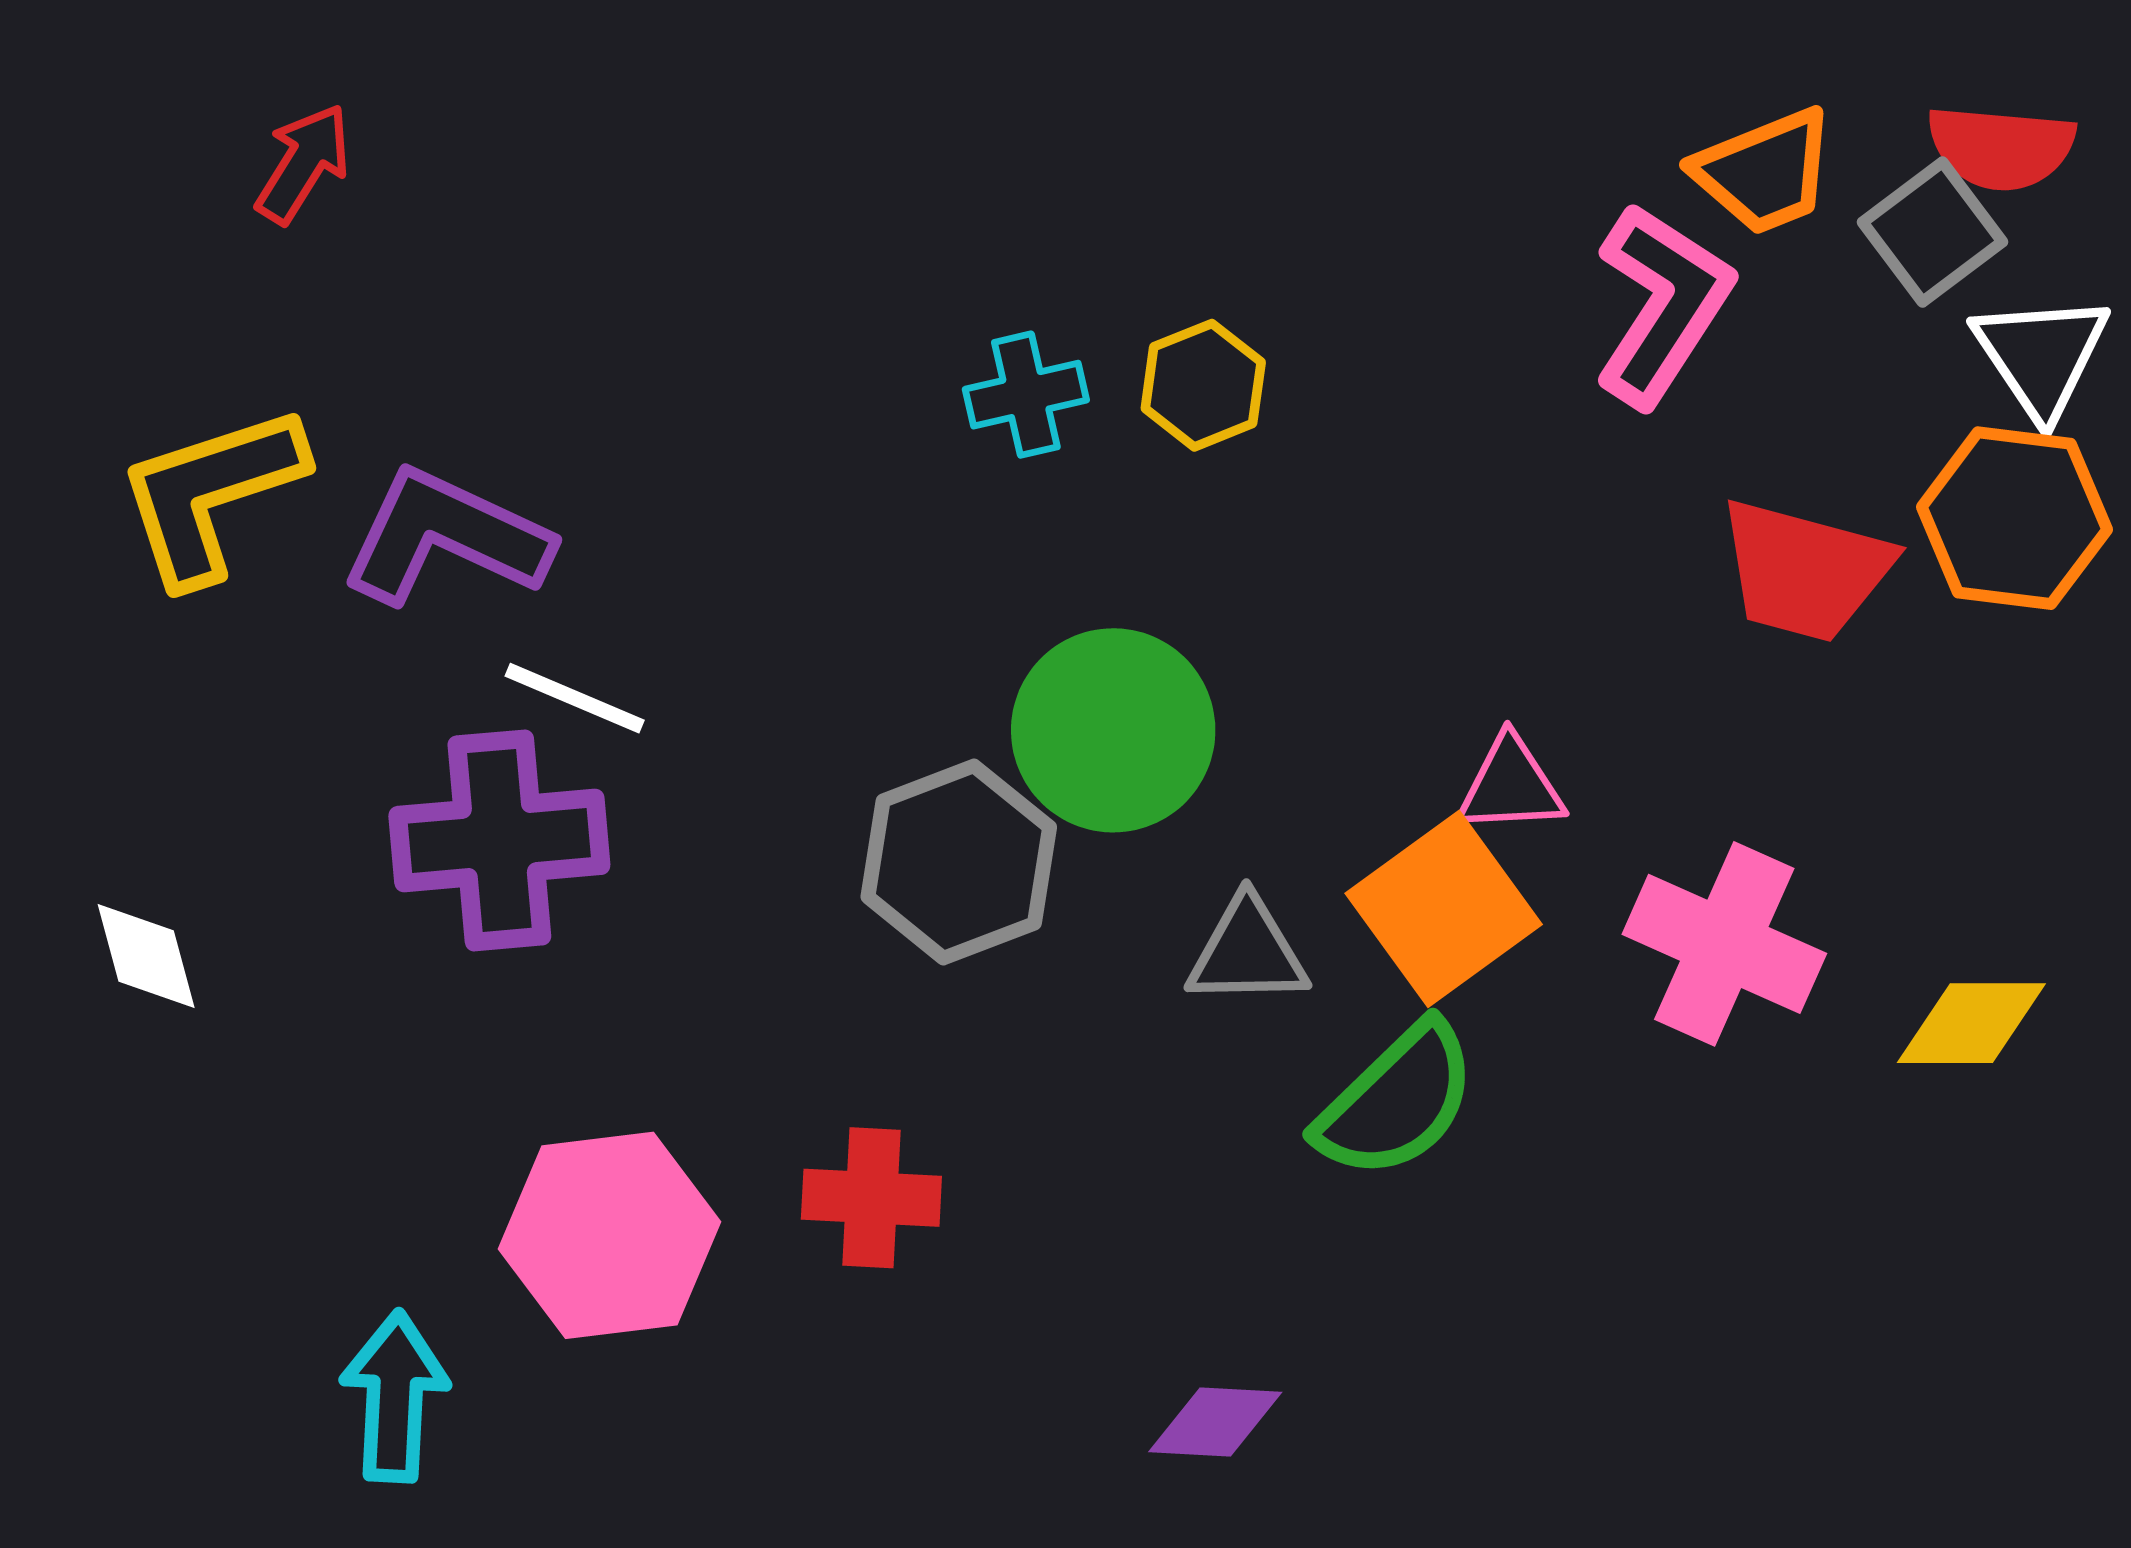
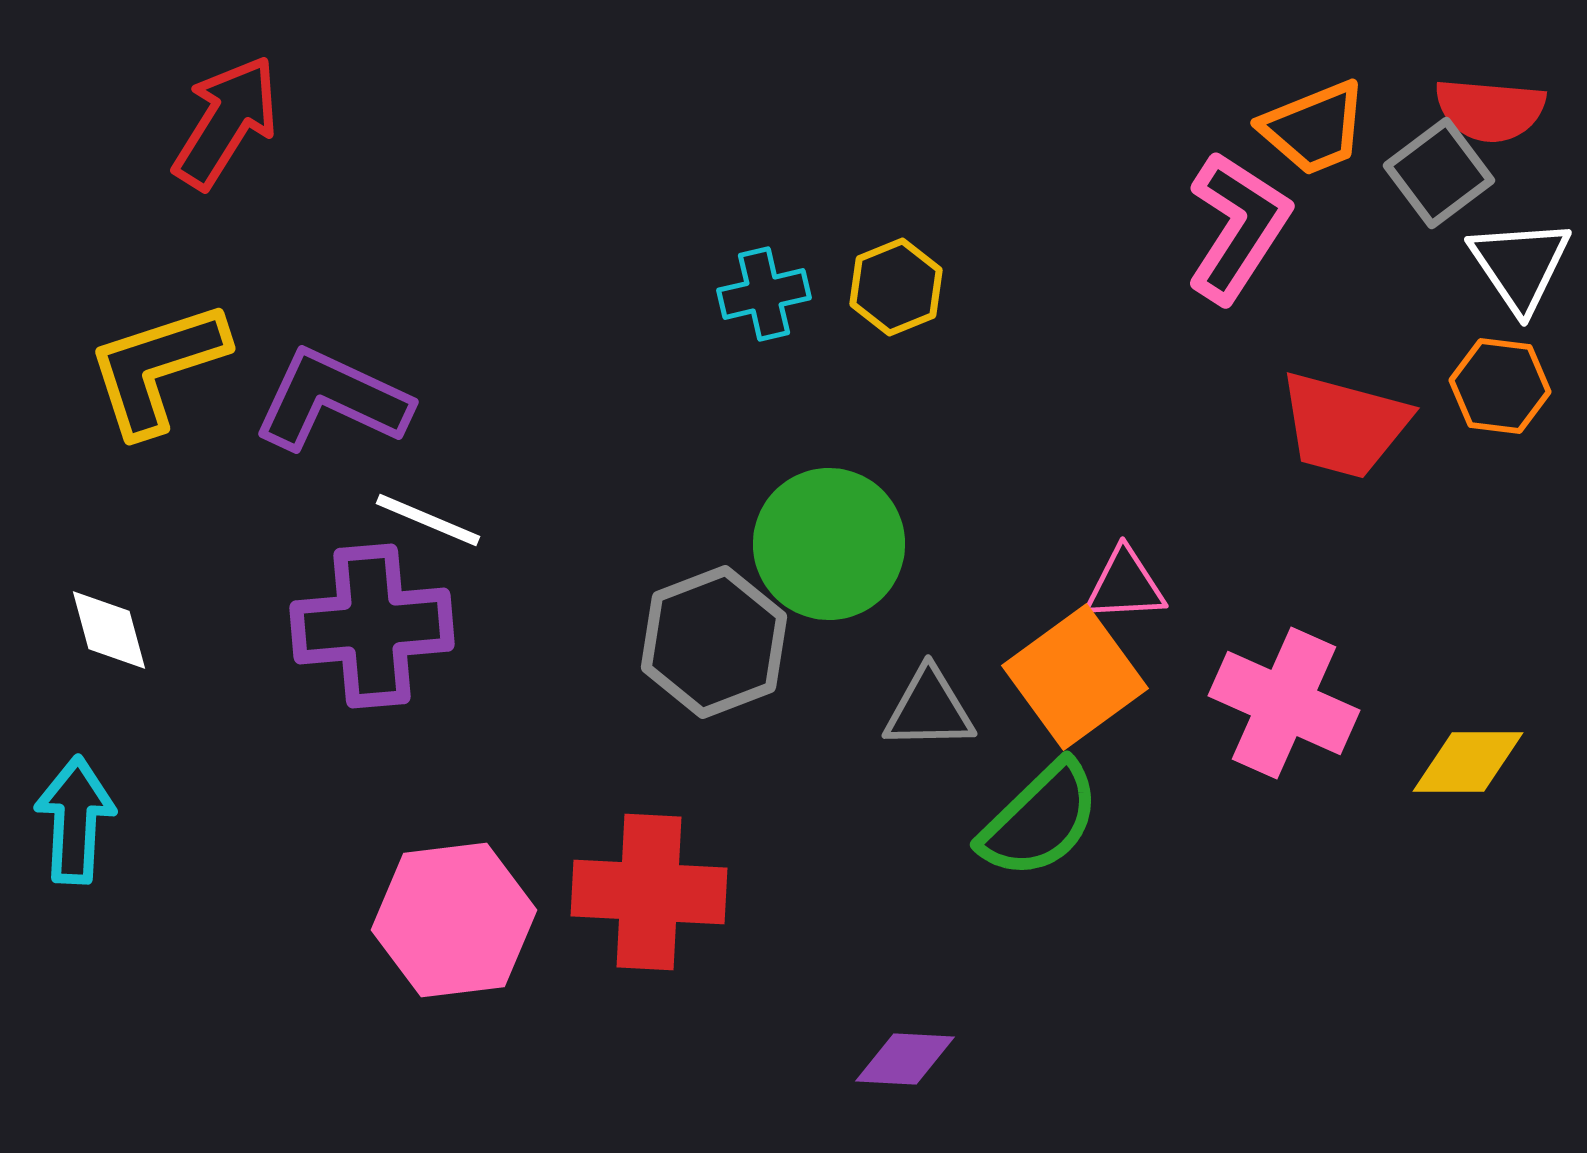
red arrow: (303, 164) -> (226, 122), size x1.5
orange hexagon: (2014, 518) -> (1500, 386), size x0.7
white diamond: (146, 956) -> (109, 630), moved
red cross: (871, 1198) -> (649, 892), size x1.5
cyan arrow: (395, 1397) -> (75, 820), moved

